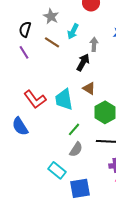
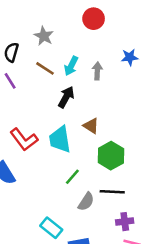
cyan arrow: (73, 31) -> (71, 66), moved
black arrow: (83, 62) -> (66, 97), moved
gray semicircle: (76, 149) -> (86, 202), moved

